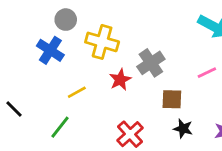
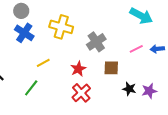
gray circle: (66, 20) -> (21, 11), moved
red star: (120, 80) -> (78, 69), moved
black star: (183, 129) -> (129, 89), moved

